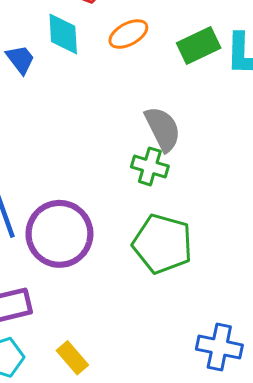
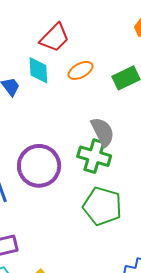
green cross: (150, 166) -> (94, 156), size x1.4
purple circle: (59, 234) -> (39, 166), moved

